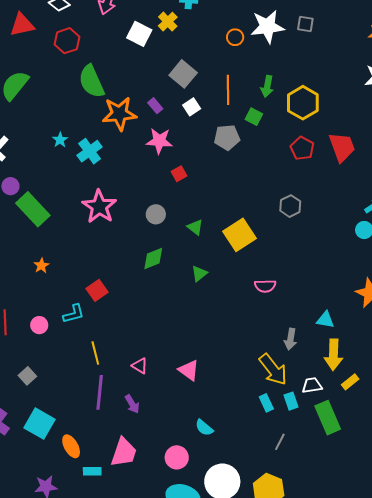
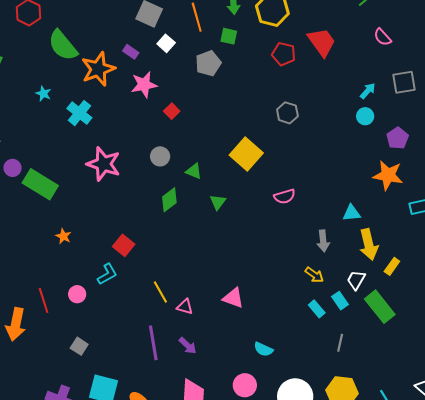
cyan star: (60, 140) -> (43, 94), moved
green triangle: (195, 227) -> (194, 171), moved
yellow line: (95, 353) -> (160, 292), moved
yellow arrow: (273, 370) -> (314, 275), size x0.6
white trapezoid: (312, 385) -> (356, 280), turned -35

